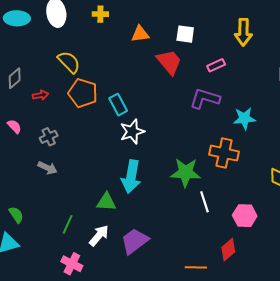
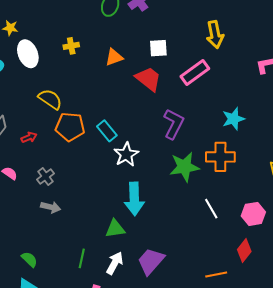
pink rectangle: (216, 65) -> (195, 73), size x1.6
purple L-shape: (205, 99) -> (174, 124), moved, turned 112
green star: (186, 172) -> (184, 167), moved

